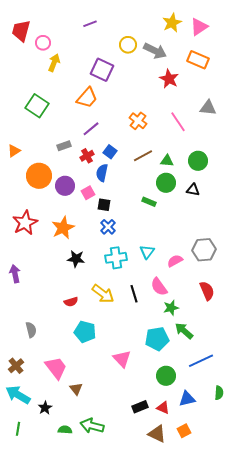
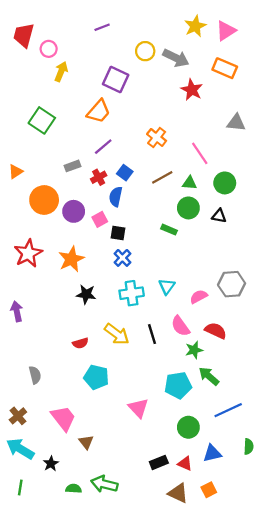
pink line: (178, 122) -> (200, 153), moved
red semicircle: (207, 291) -> (216, 331), moved, turned -42

